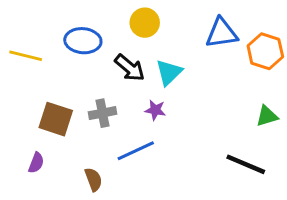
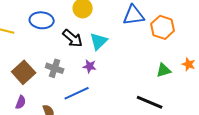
gray cross: (102, 113) -> (55, 68), turned 30
brown square: (56, 119) -> (24, 72), turned 30
purple semicircle: (36, 163) -> (21, 102), moved

